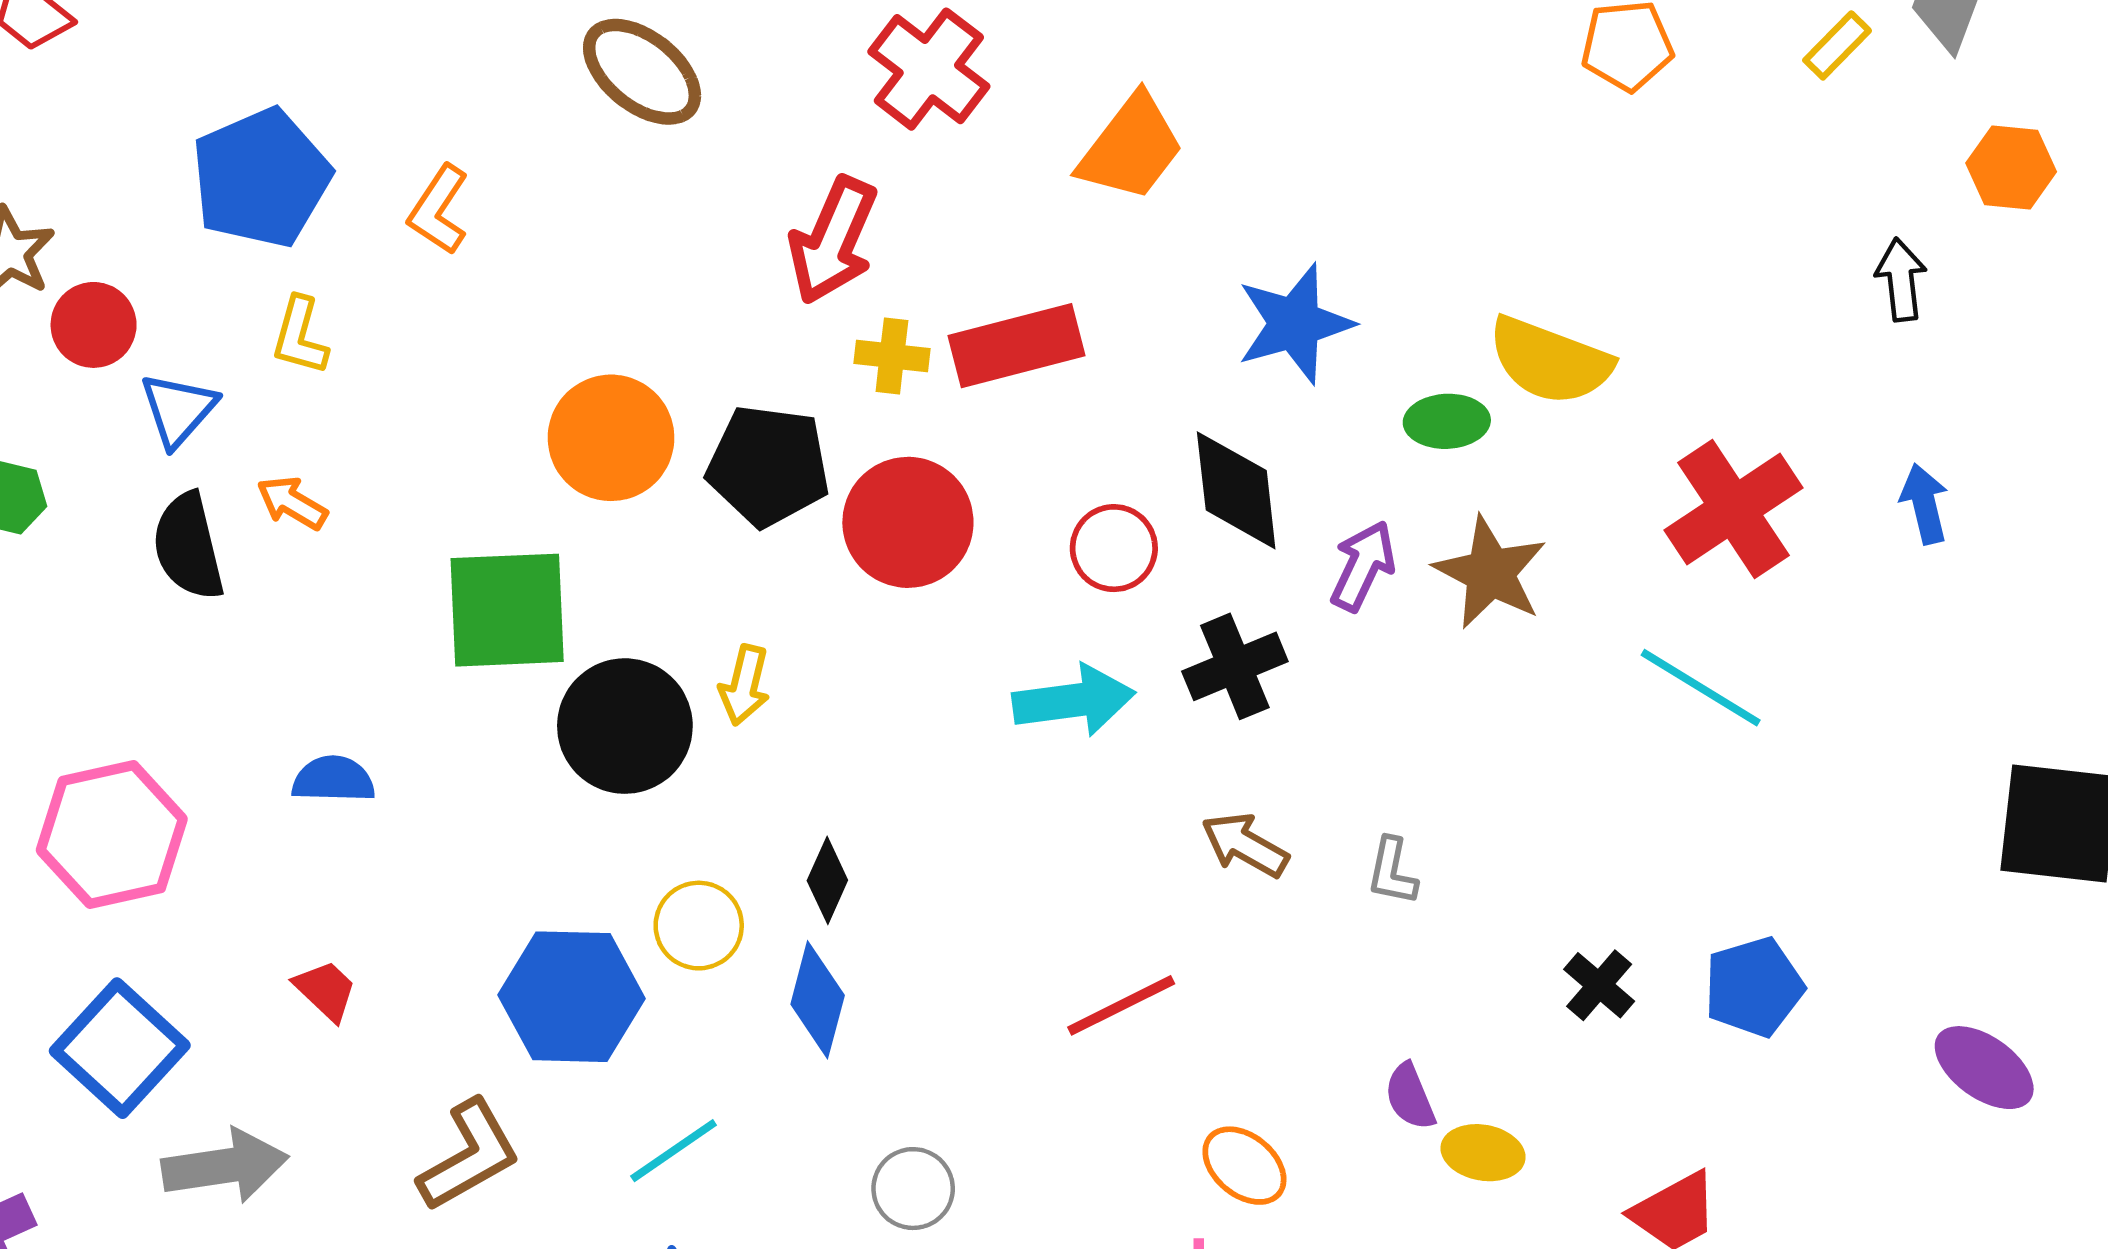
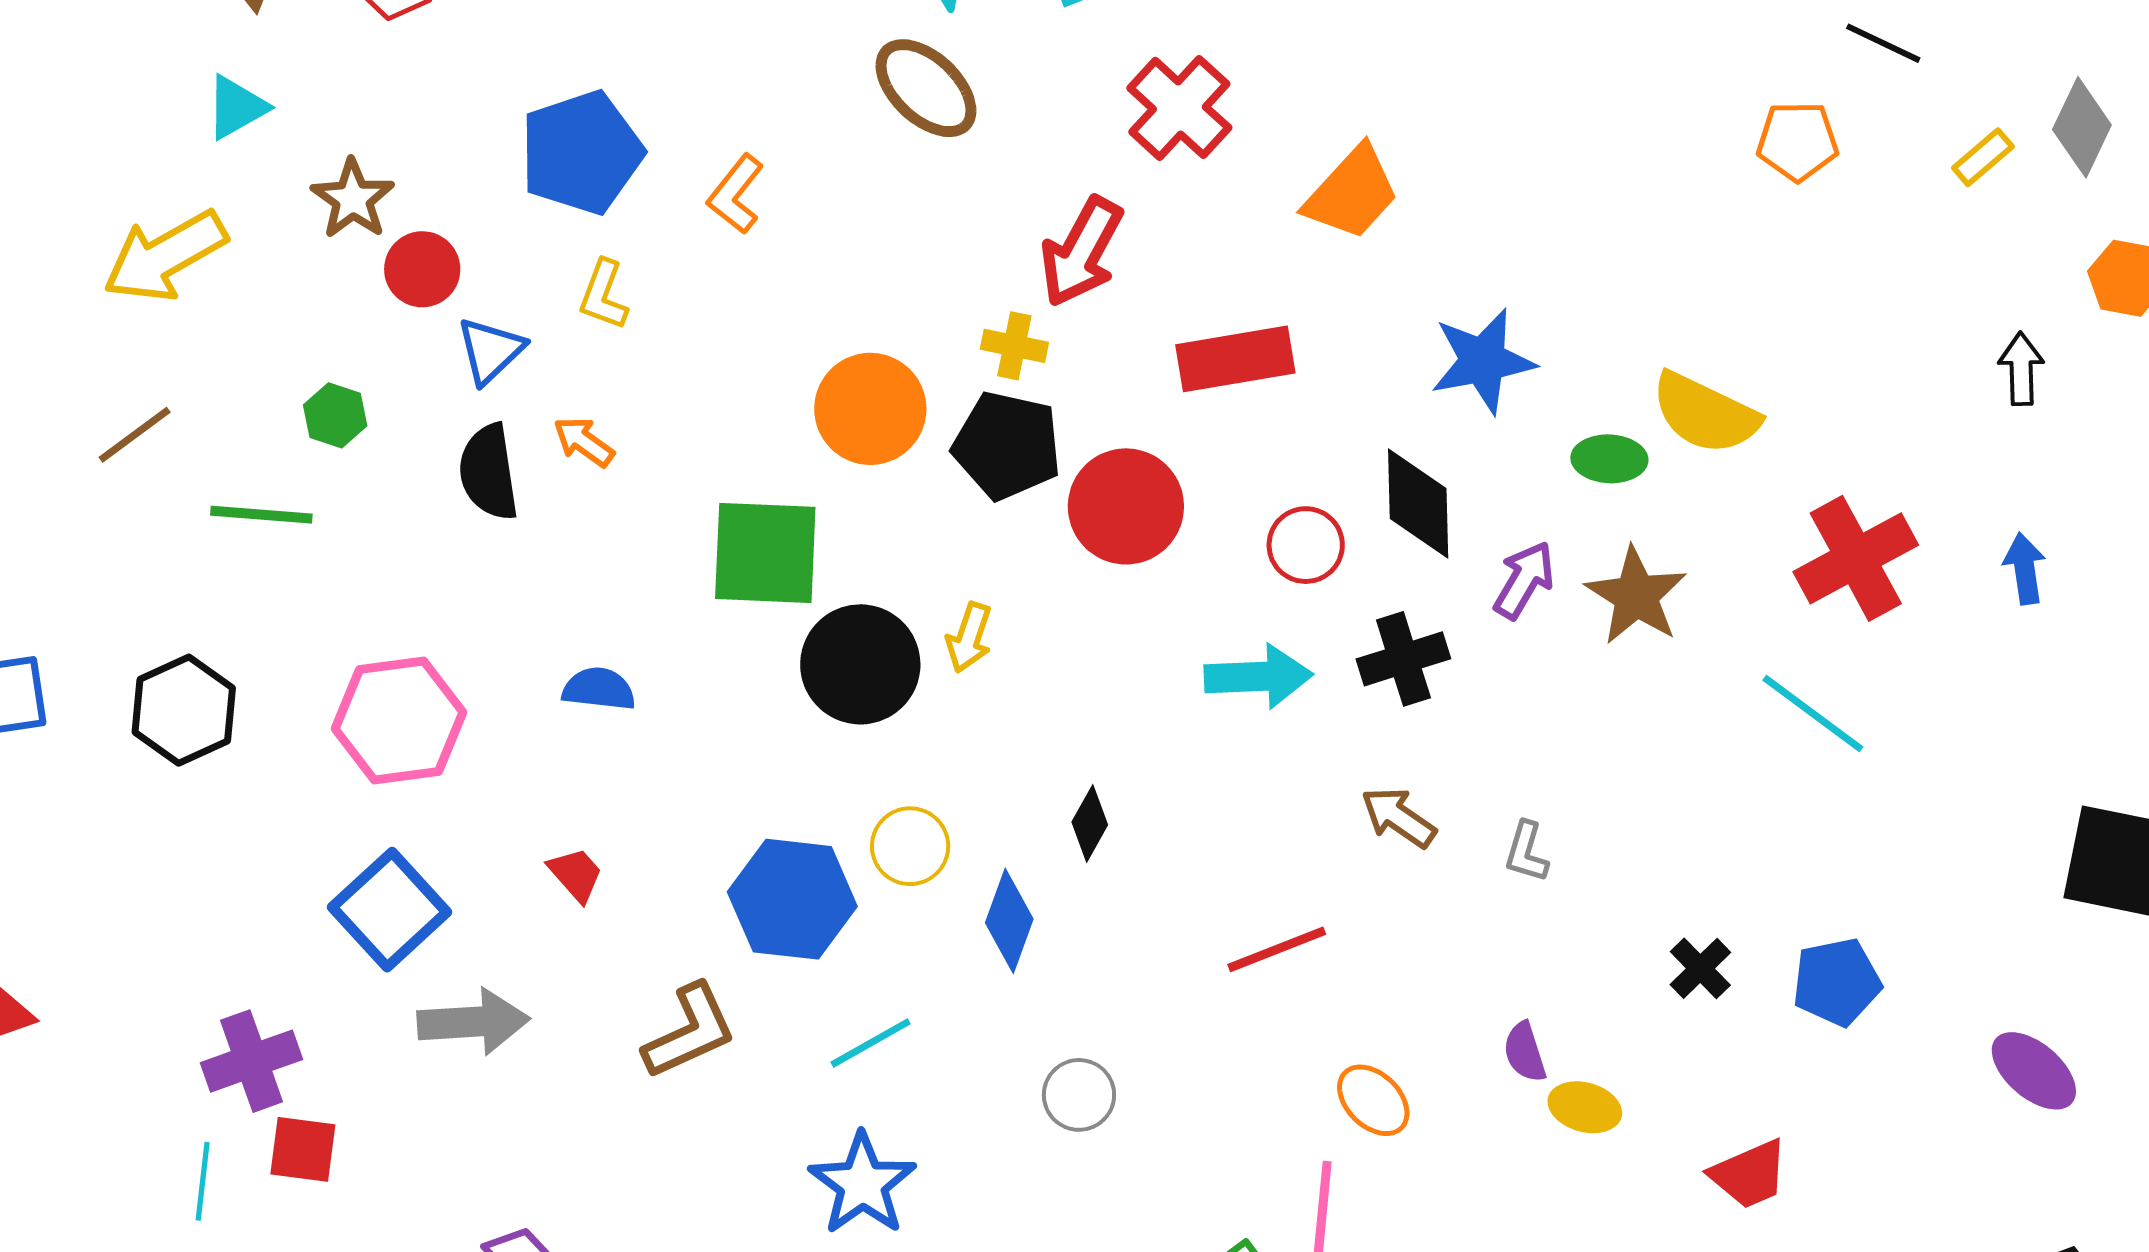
yellow cross: (892, 356) -> (1014, 346), moved
black diamond: (827, 880) -> (1090, 823), moved

